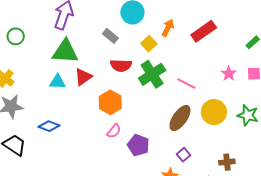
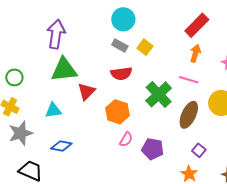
orange arrow: (168, 28) -> (195, 53), moved
green circle: (16, 36) -> (14, 77), moved
gray rectangle: (110, 36) -> (120, 46), moved
green cross: (152, 74) -> (159, 94), moved
cyan triangle: (57, 82) -> (53, 110), moved

